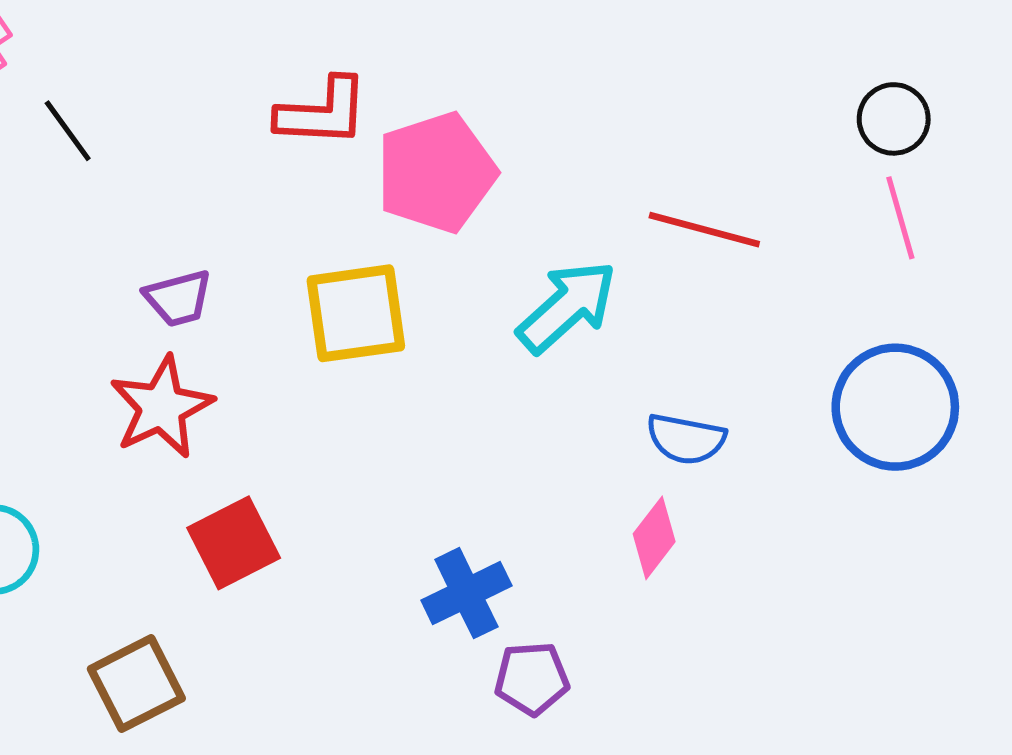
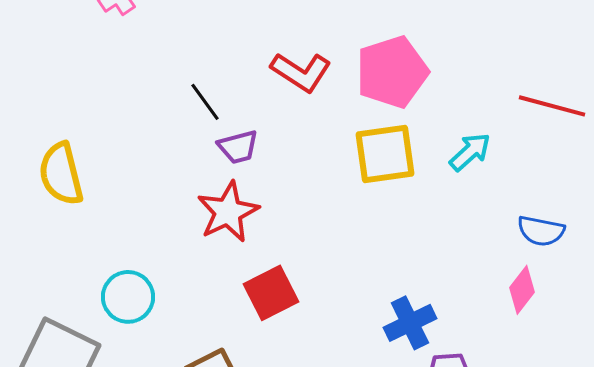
red L-shape: (322, 112) -> (301, 72), moved, turned 30
black line: (68, 131) -> (205, 102), moved
cyan arrow: (567, 307) -> (470, 152), size x0.7
yellow square: (356, 313) -> (385, 154), moved

